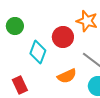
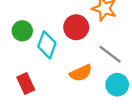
green circle: (15, 26) -> (22, 31), moved

